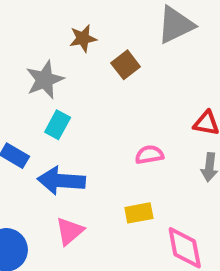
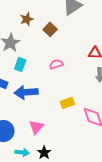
pink semicircle: (149, 155) -> (56, 64), moved
pink triangle: (70, 231) -> (36, 127), moved

